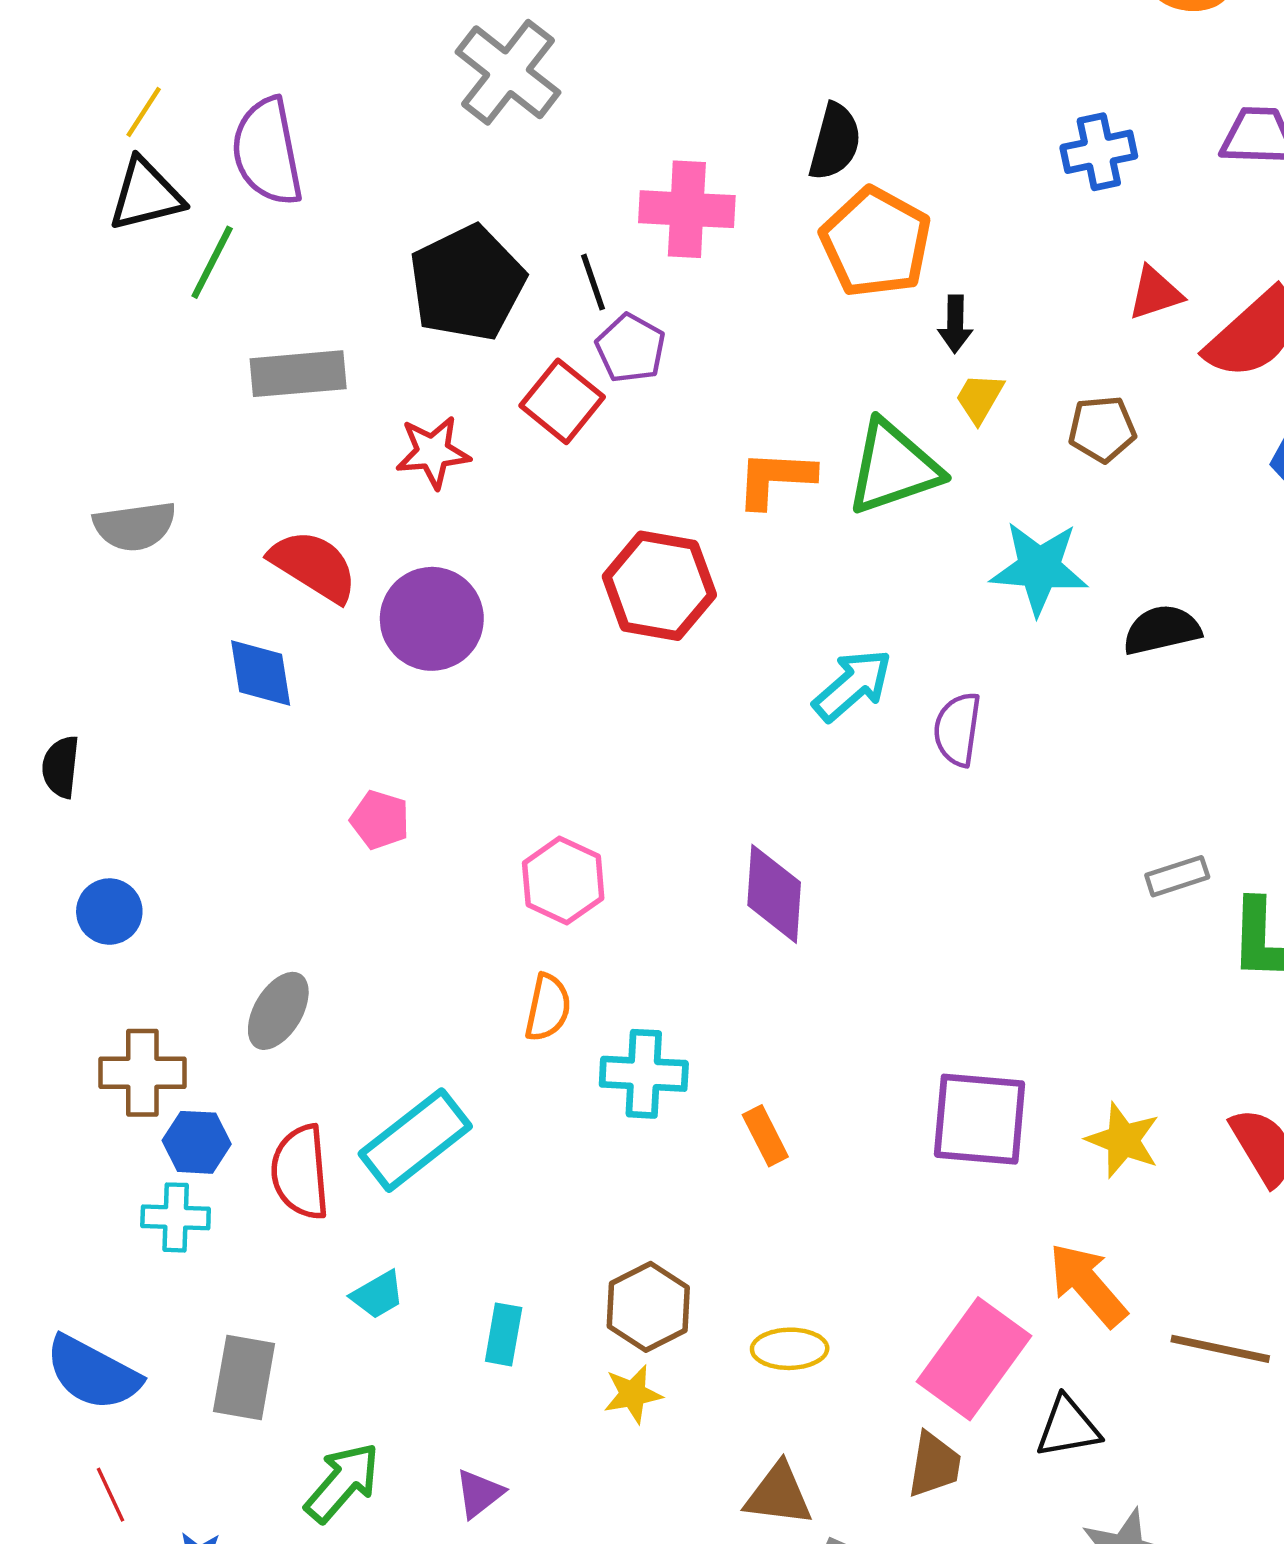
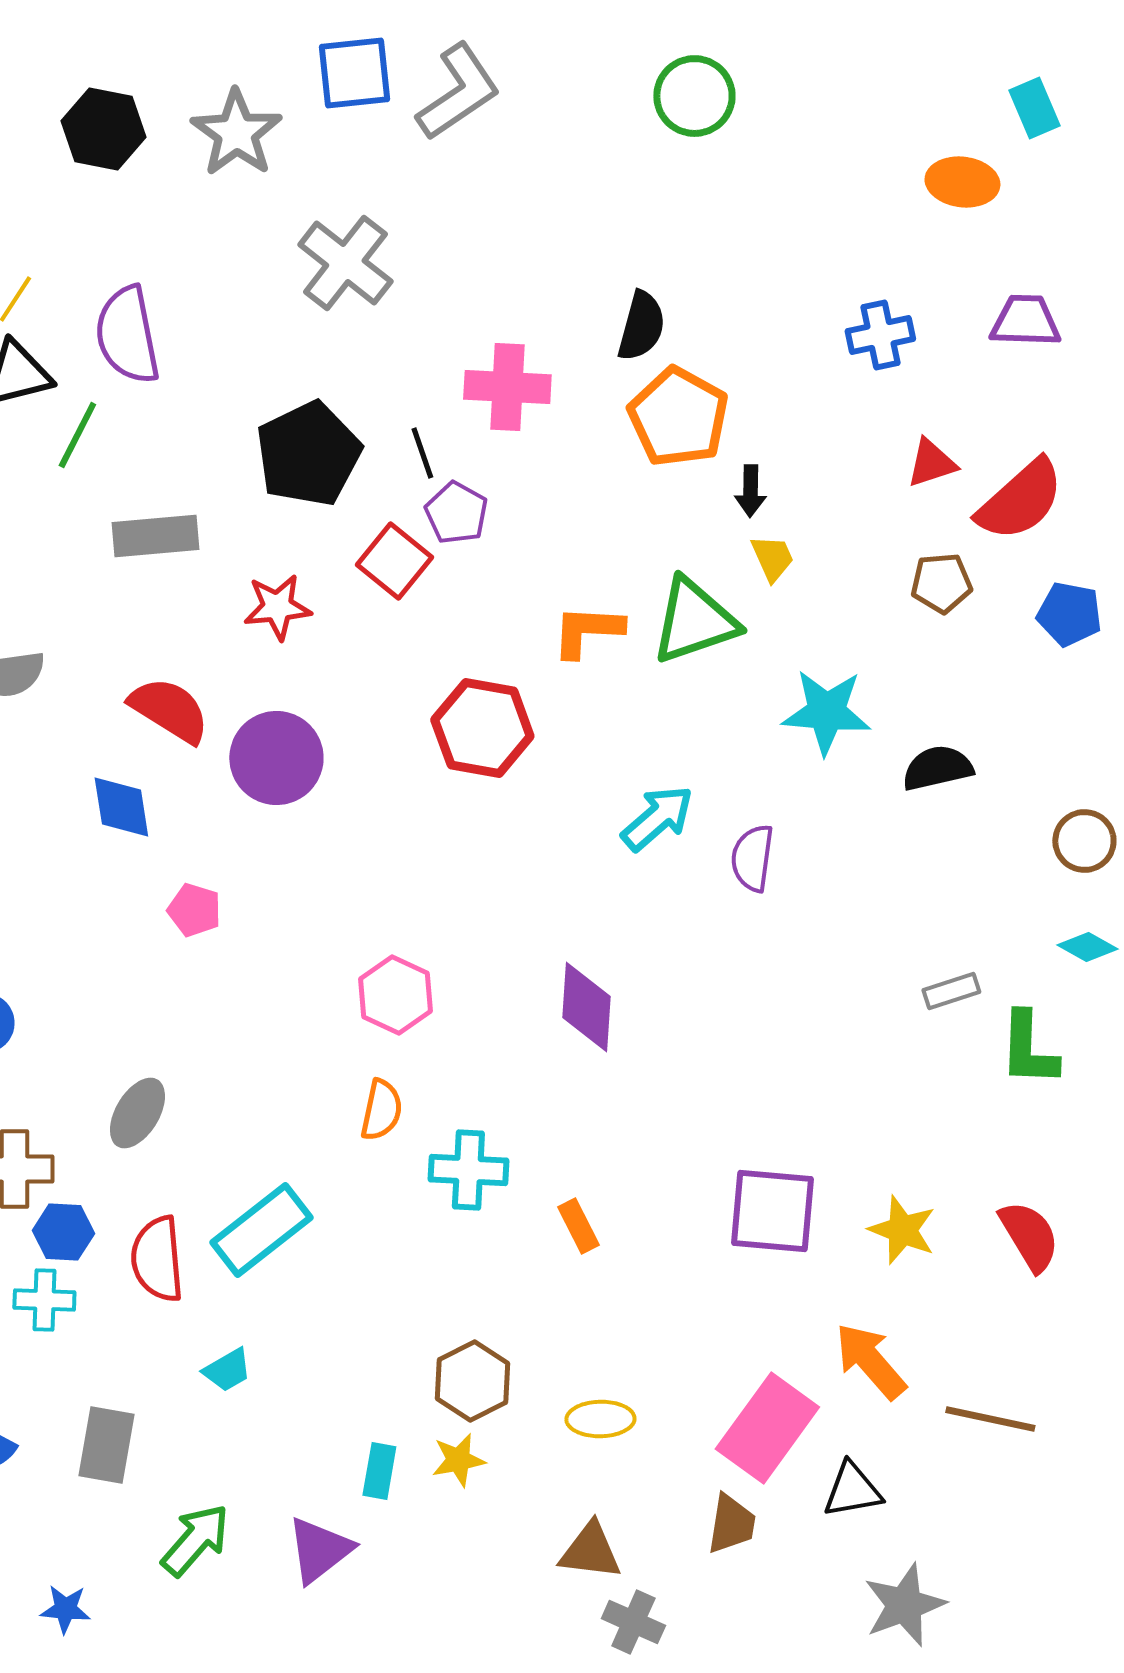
yellow trapezoid: (980, 398) -> (772, 558), turned 126
brown pentagon: (1102, 429) -> (941, 583), moved
pink pentagon: (380, 820) -> (194, 910), moved
cyan rectangle: (504, 1334) -> (379, 1471), moved
purple triangle: (479, 1493) -> (319, 1550), size x1.5

